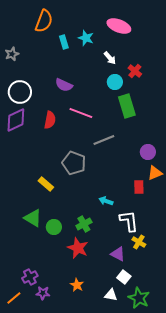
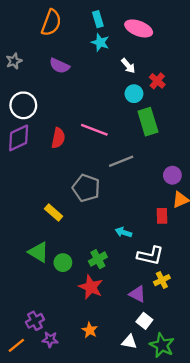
cyan rectangle: (64, 42) -> (98, 19), moved
purple semicircle: (64, 85) -> (59, 66), moved
white L-shape: (129, 221) -> (150, 256), turned 110
yellow cross: (139, 242) -> (162, 280), turned 32

